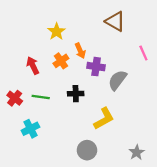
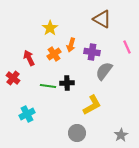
orange arrow: (80, 51) -> (71, 45), turned 40
purple cross: (96, 67) -> (92, 52), moved
green line: (41, 97) -> (48, 86), moved
red cross: (15, 98) -> (13, 78), moved

